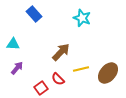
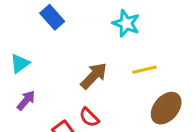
cyan triangle: (13, 44) -> (20, 63), turned -40
yellow line: (81, 69) -> (145, 70), moved

